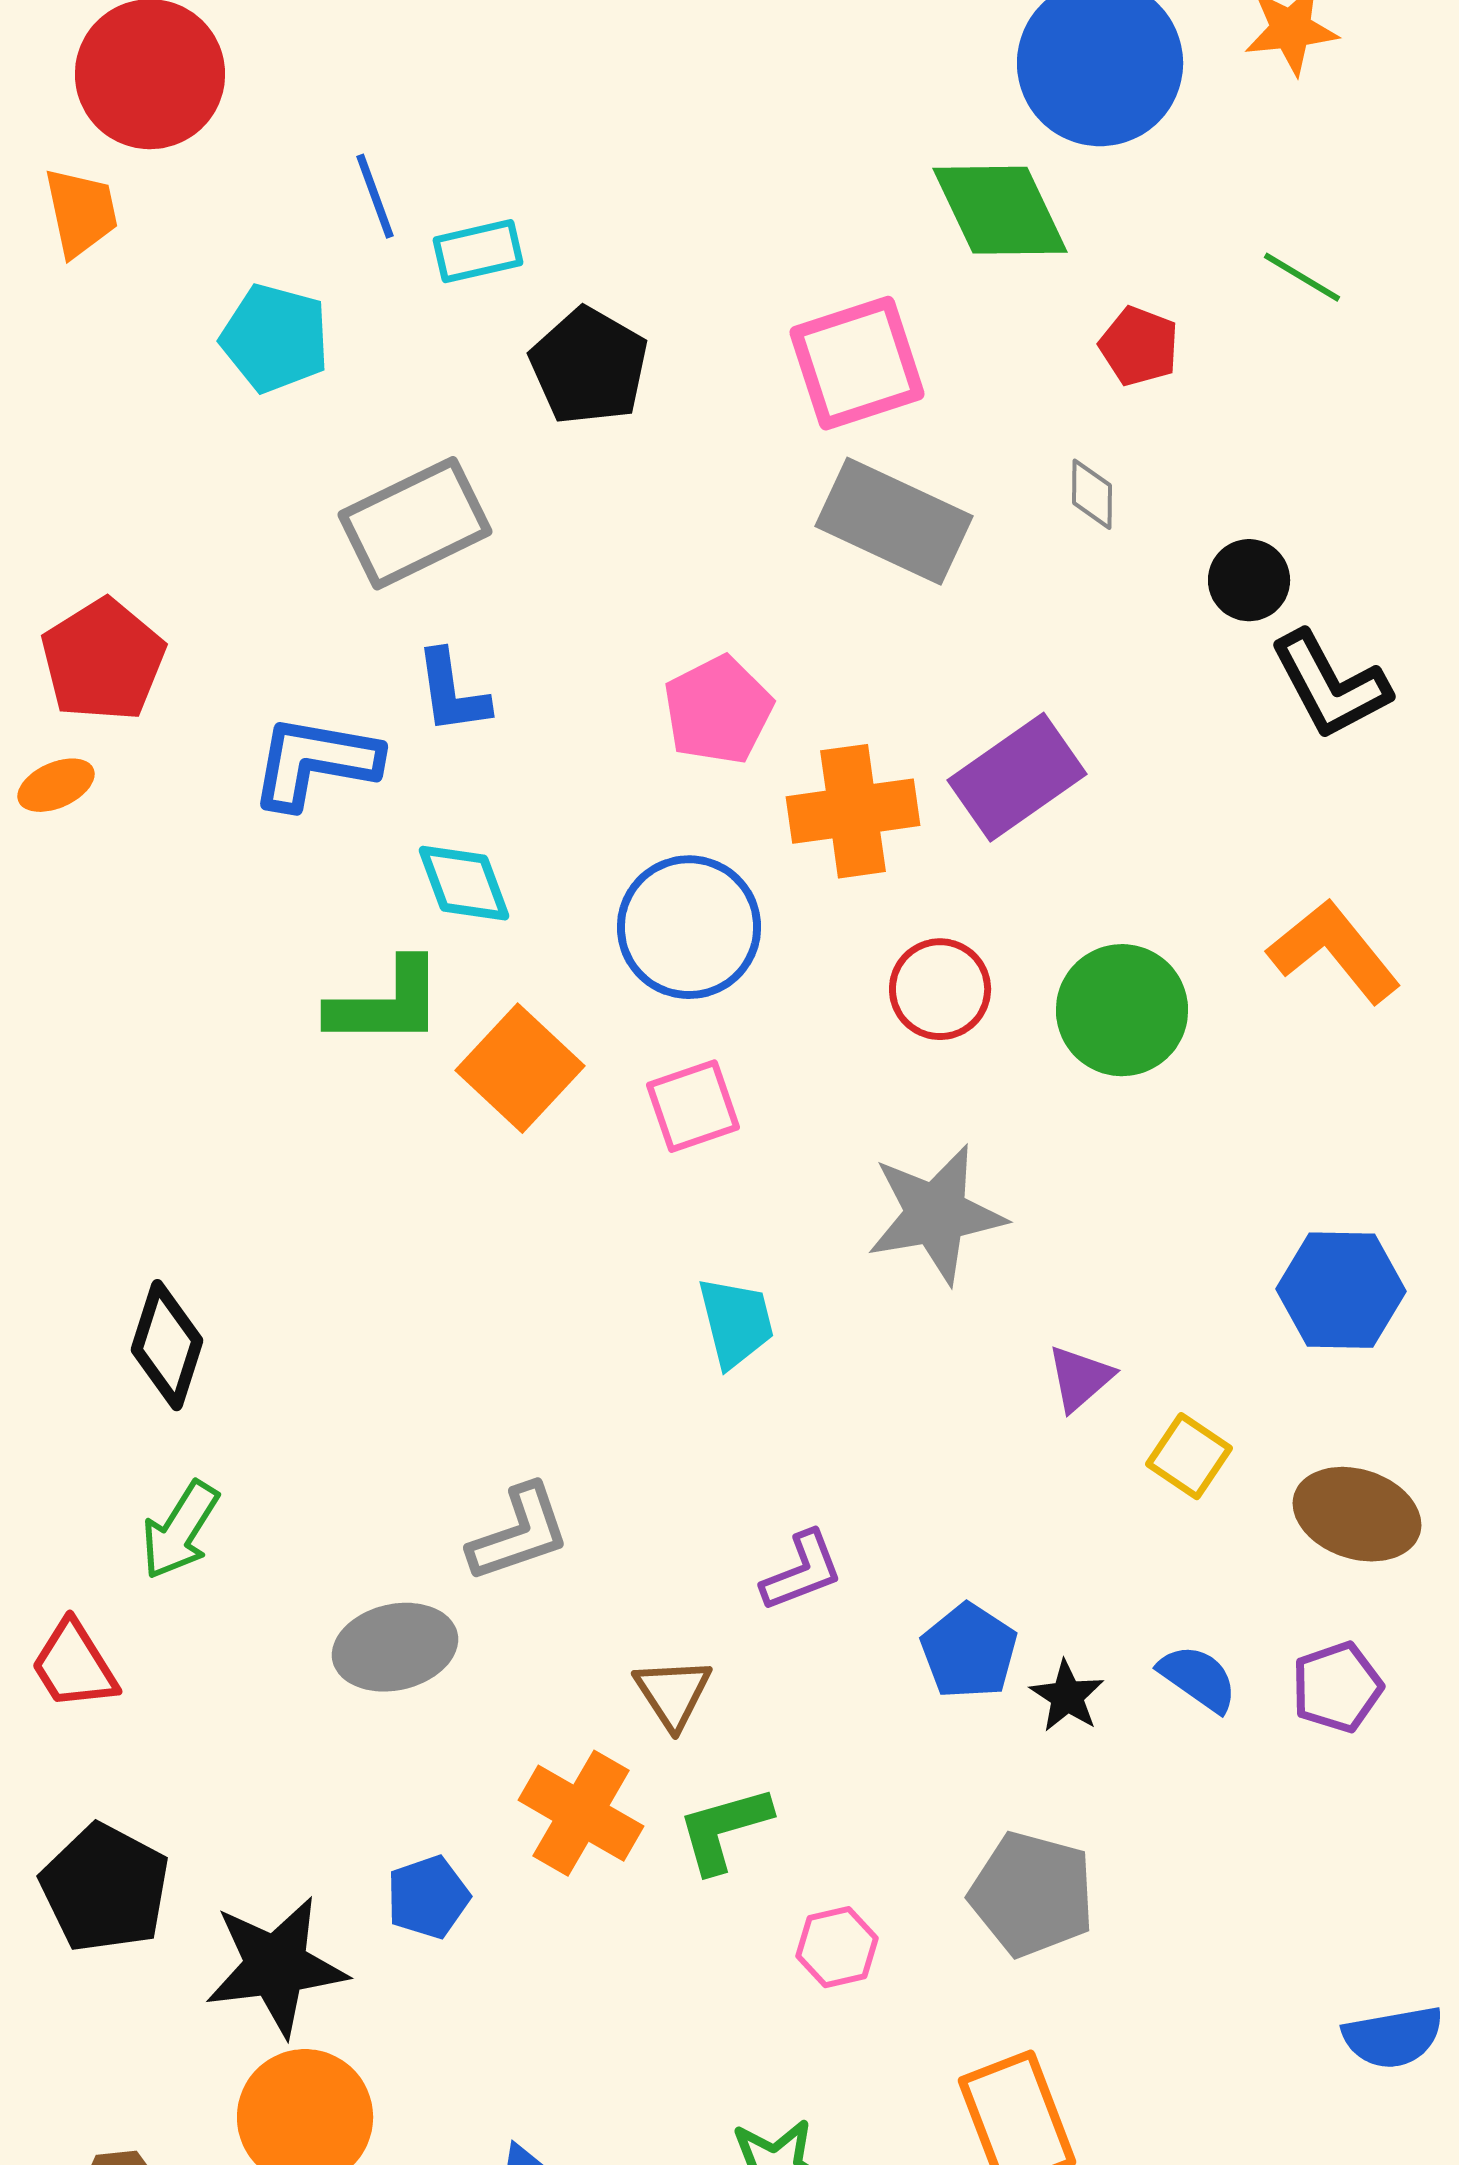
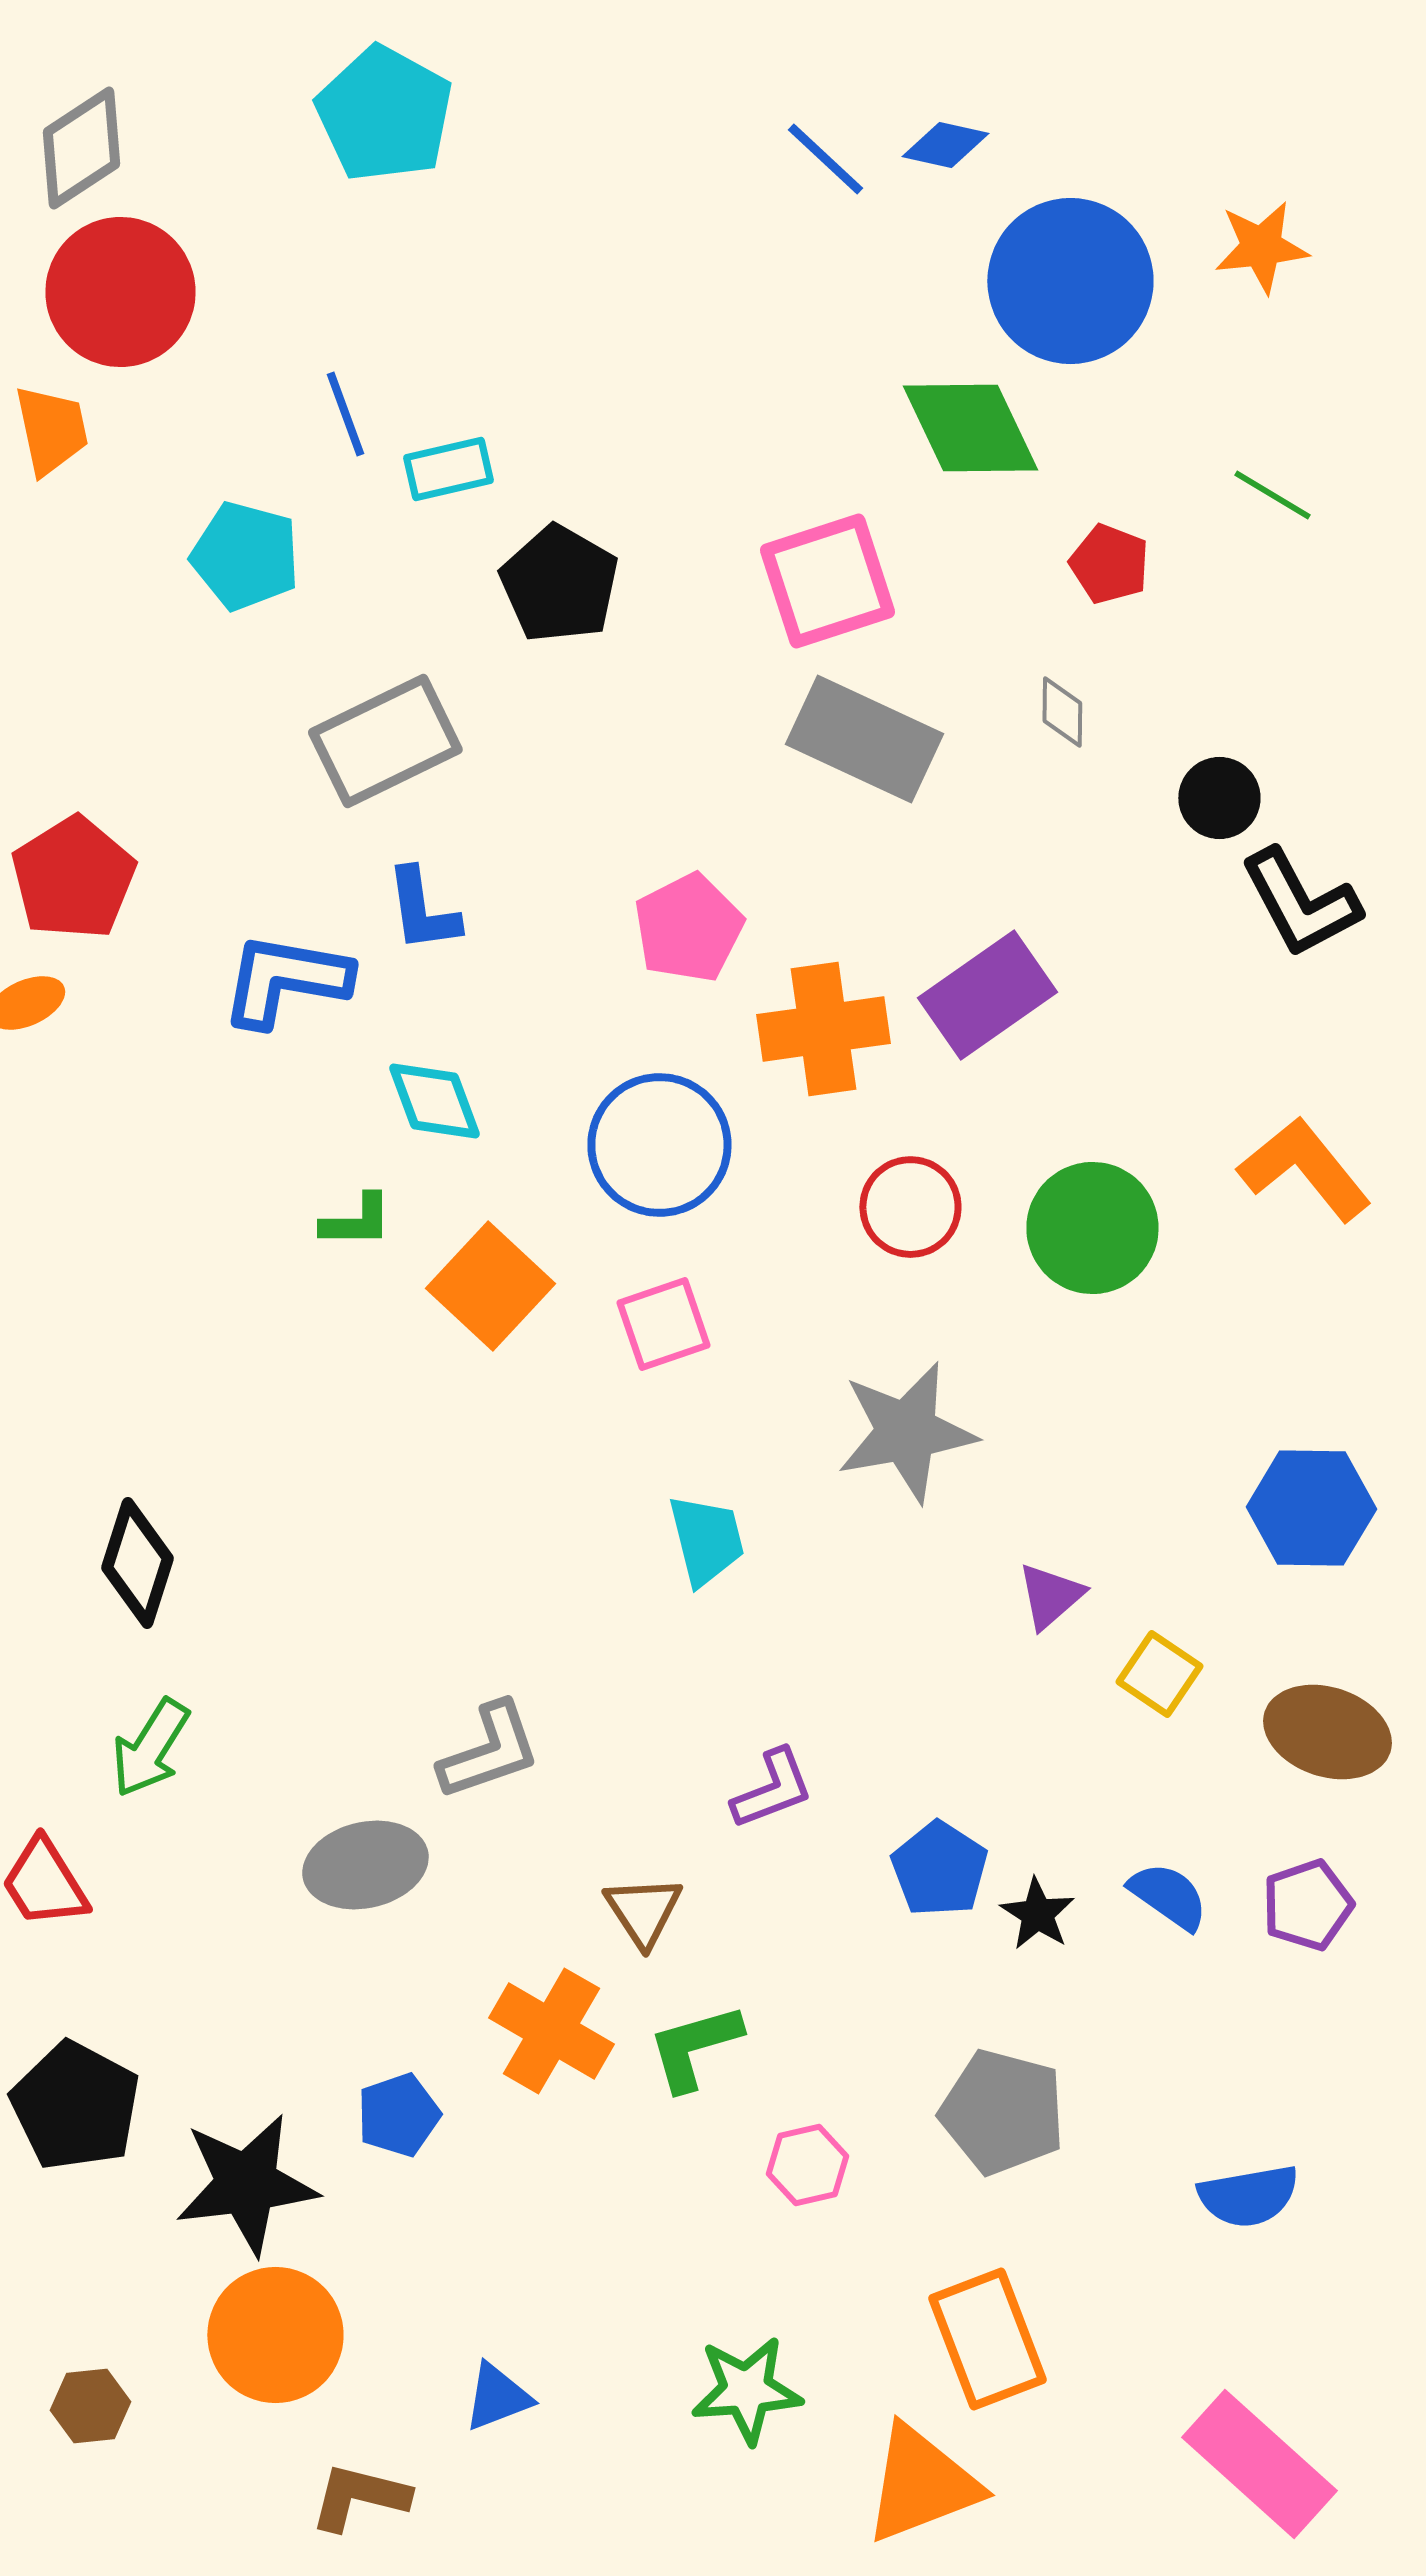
green L-shape: (386, 1003) -> (356, 1221), size x0.6
blue semicircle: (1393, 2037) -> (1248, 2196), moved

